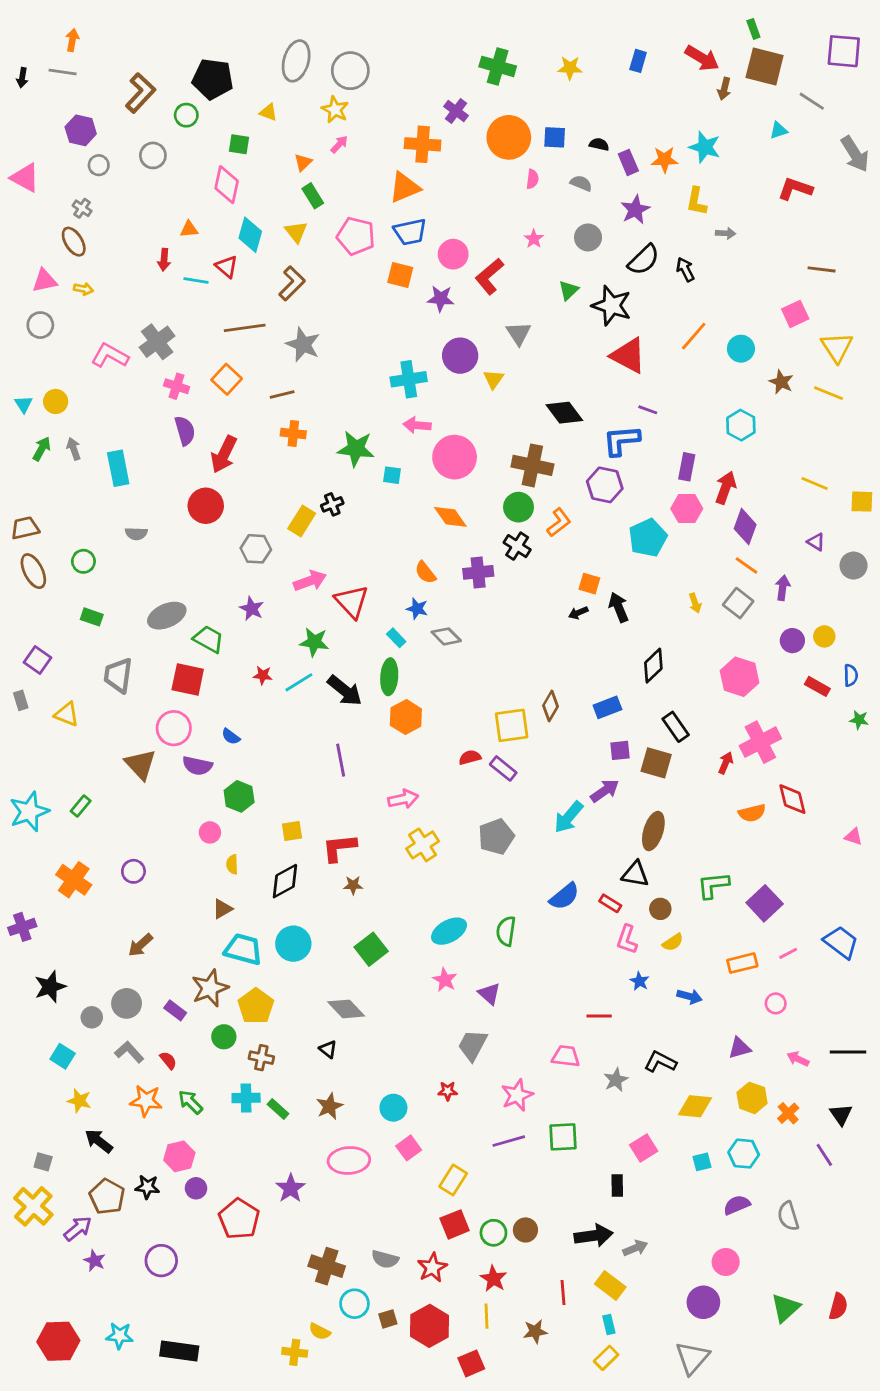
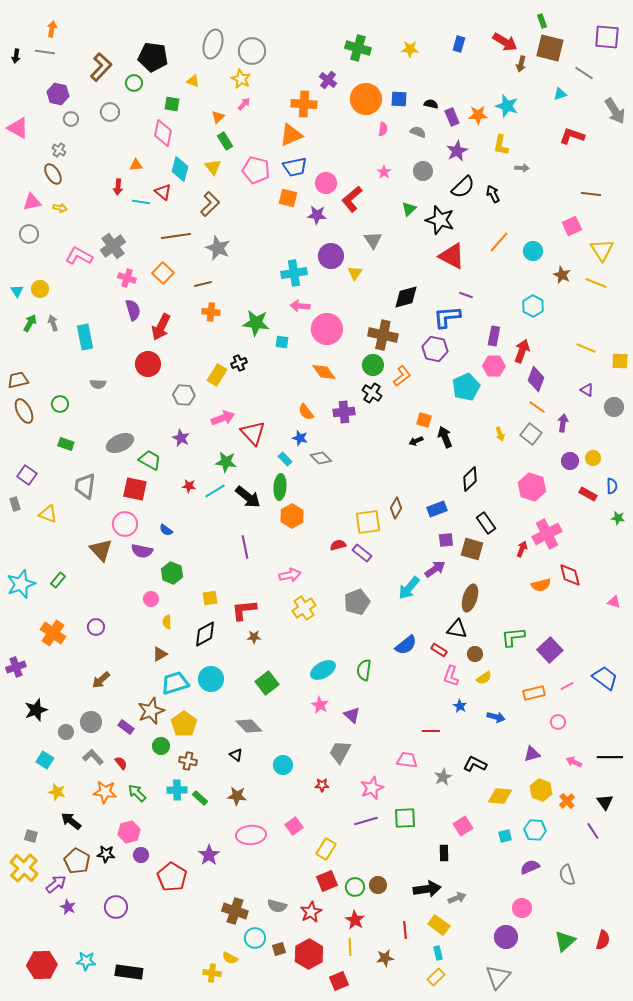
black diamond: (564, 413) -> (406, 297), turned -68
cyan trapezoid: (243, 949) -> (175, 683), turned -32
brown star: (329, 1106) -> (237, 796), turned 30
cyan circle: (393, 1108) -> (283, 765), moved

